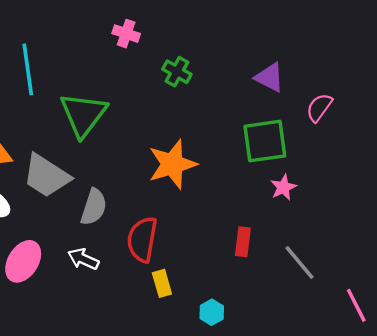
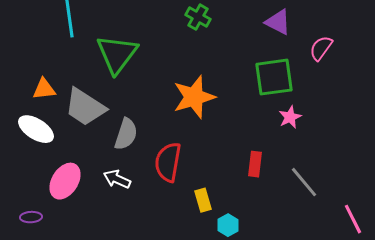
yellow rectangle: (162, 283) -> (203, 200), moved

